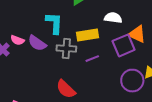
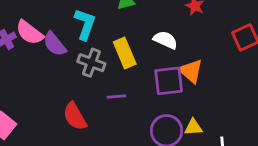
yellow rectangle: (88, 35) -> (125, 53), turned 60
pink semicircle: (17, 40) -> (30, 33), size x1.5
purple line: (92, 59) -> (116, 97), moved

